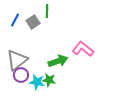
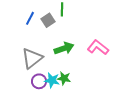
green arrow: (58, 61) -> (64, 48), moved
purple circle: (21, 75) -> (39, 81), moved

